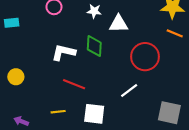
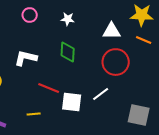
white triangle: (119, 24) -> (112, 31), moved
white L-shape: (63, 52) -> (26, 58), moved
white square: (94, 114) -> (72, 102), moved

